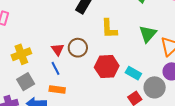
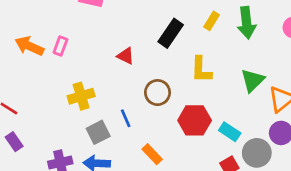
red triangle: (58, 49) -> (126, 56), moved, turned -32
gray square: (26, 82) -> (98, 132), moved
orange rectangle: (57, 90) -> (152, 154), moved, turned 35

